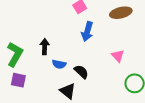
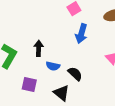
purple square: (18, 80) -> (29, 84), moved

